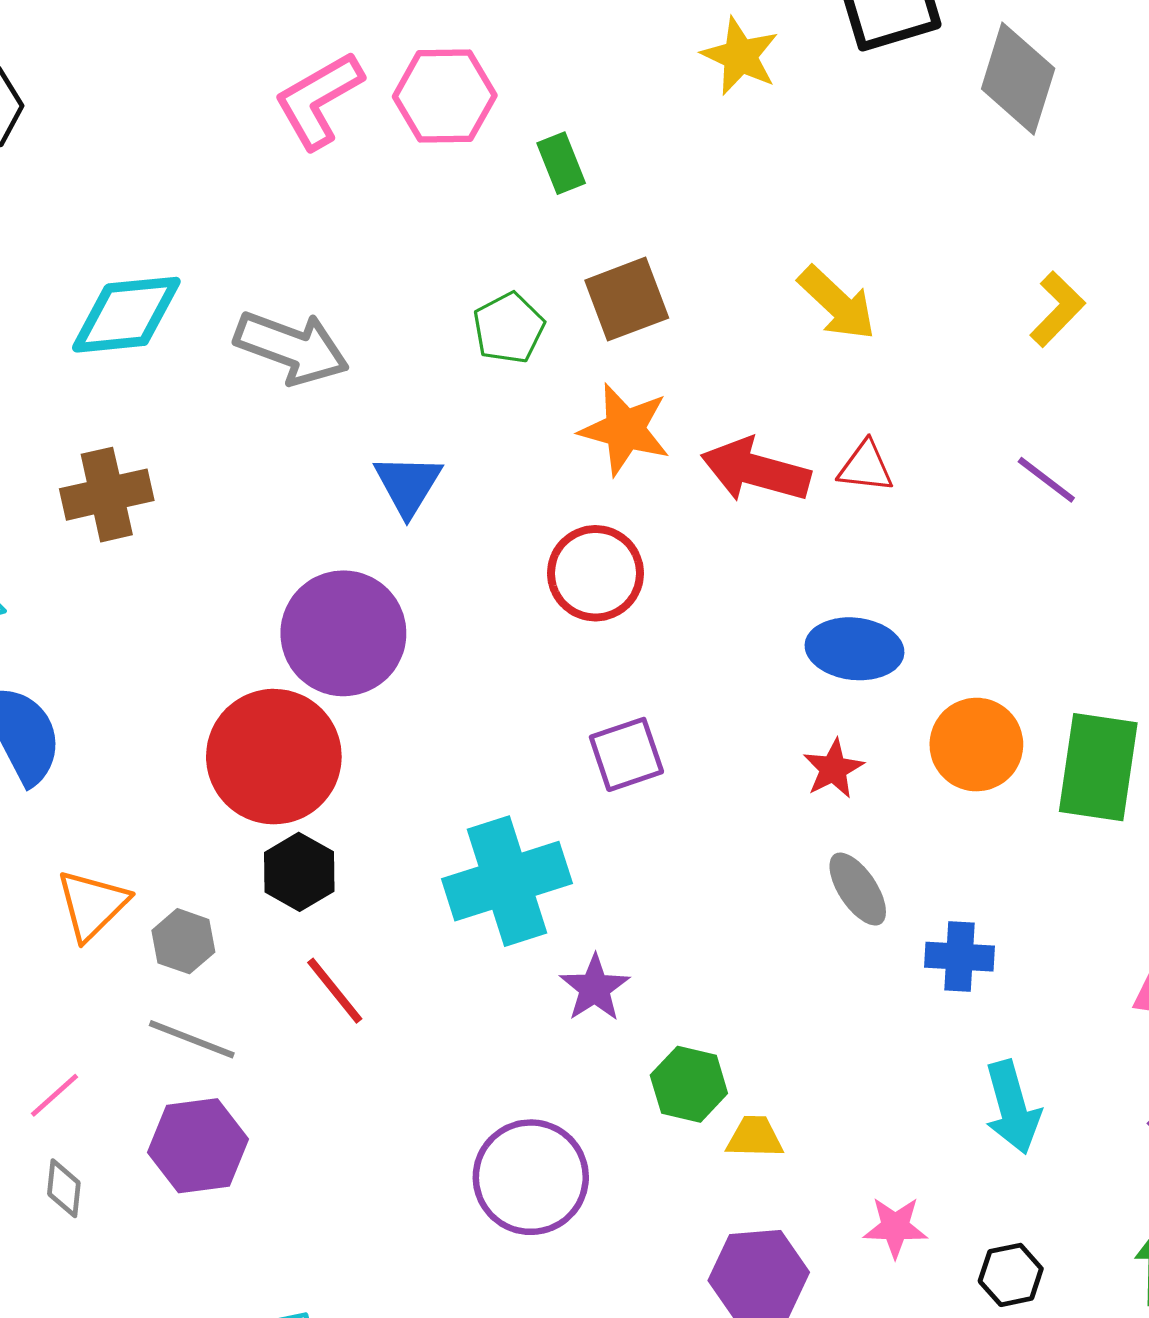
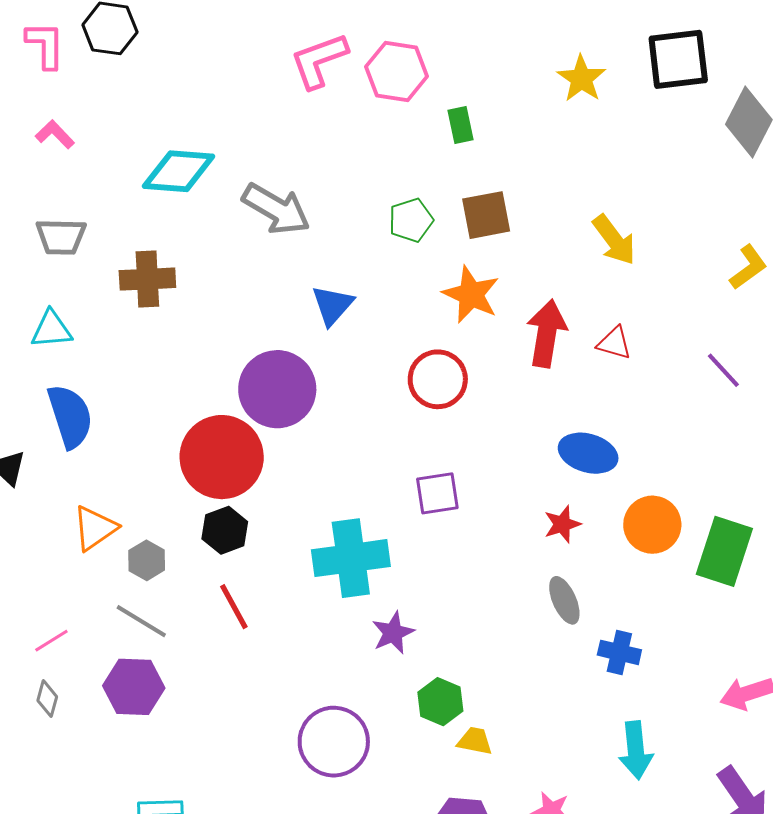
red arrow: (756, 470) -> (547, 333), turned 74

